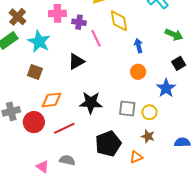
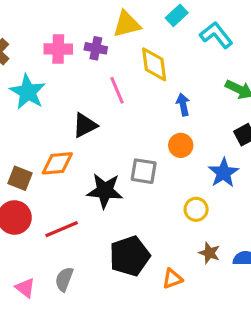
purple cross: (79, 22) -> (96, 48), moved
brown square: (35, 72) -> (20, 178), moved
orange diamond: (52, 100) -> (57, 163), moved
gray square: (127, 109) -> (144, 171), moved
brown star: (148, 136) -> (209, 253), moved
gray semicircle: (67, 160) -> (64, 279), turned -84

